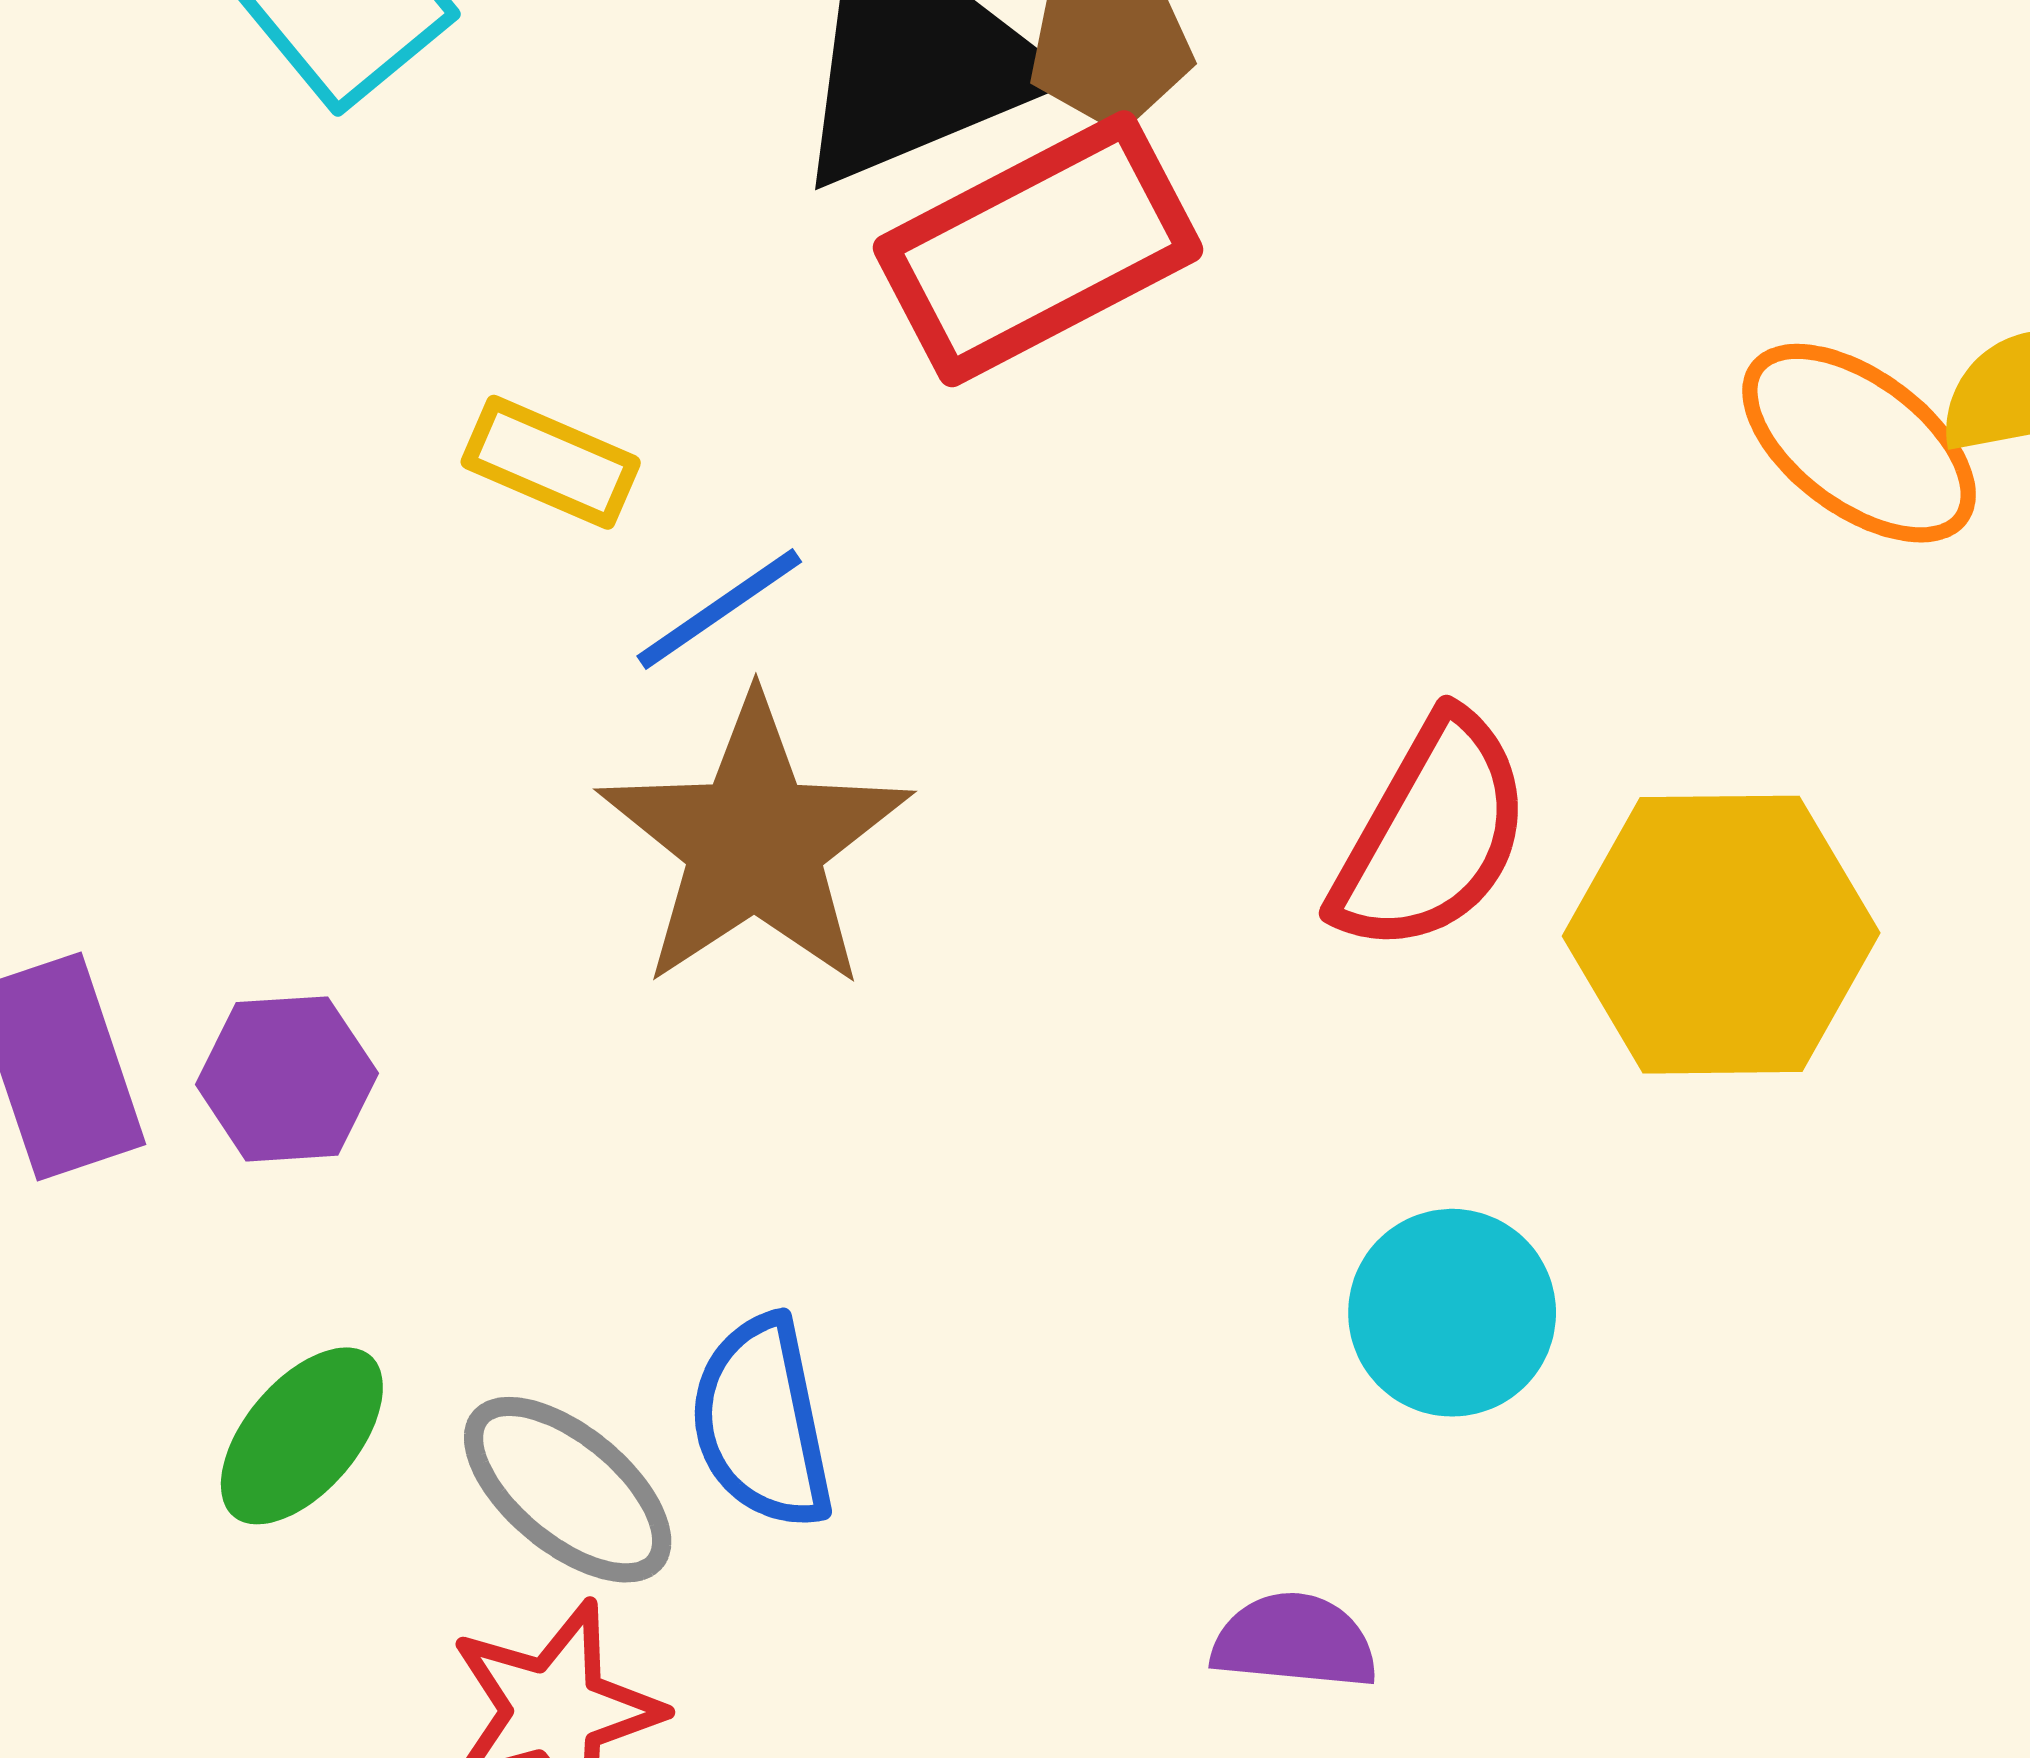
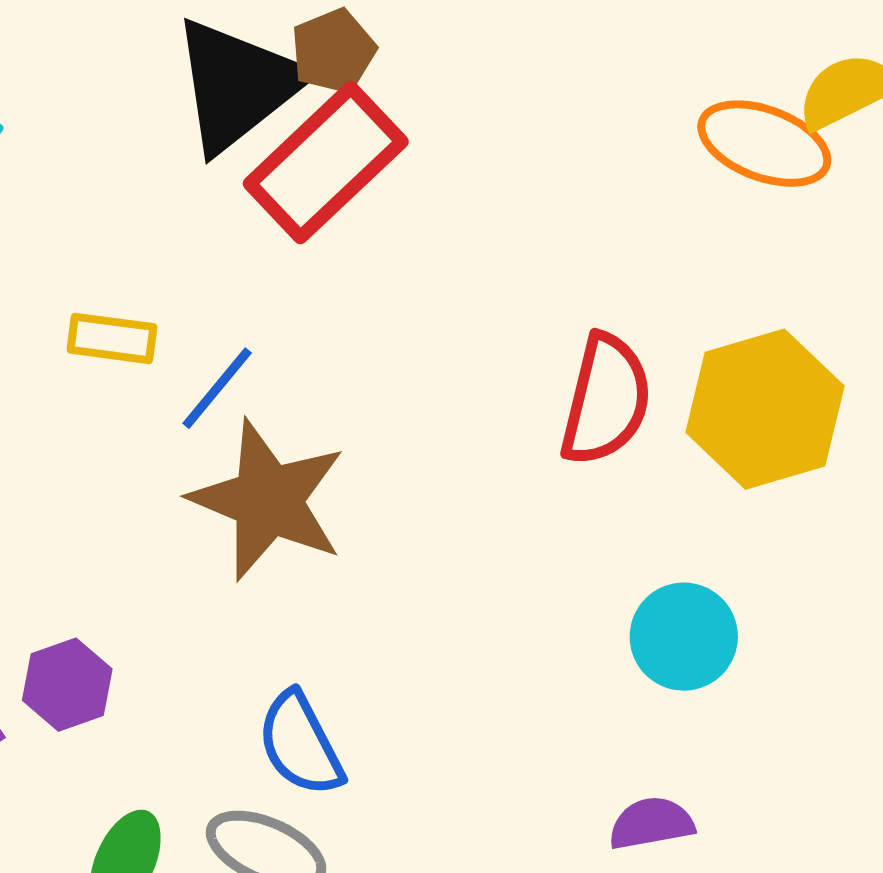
blue semicircle: (762, 1422) -> (300, 744), moved

